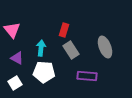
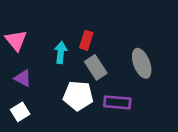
cyan arrow: (41, 48) -> (61, 52), moved
white pentagon: (44, 72) -> (78, 96), moved

